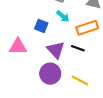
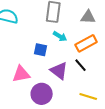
black line: (78, 48) -> (80, 65), turned 40
purple circle: (50, 74) -> (42, 94), moved

